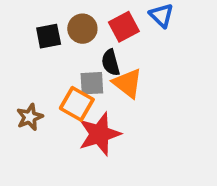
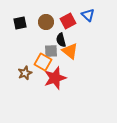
black square: (49, 36) -> (20, 23), moved
brown star: (30, 117) -> (25, 73), moved

